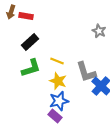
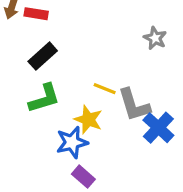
yellow line: (57, 61) -> (105, 89), moved
blue star: (59, 101) -> (72, 142), moved

